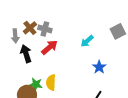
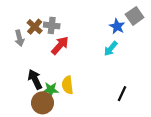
cyan arrow: (87, 41) -> (111, 49), moved
black arrow: (26, 54) -> (35, 79), moved
blue star: (99, 67) -> (117, 26), moved

